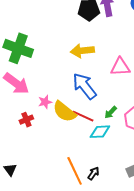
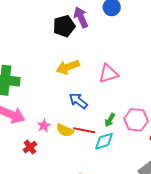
blue arrow: (85, 86) -> (78, 101), size x0.7
yellow semicircle: (64, 112) -> (65, 130), size x0.7

